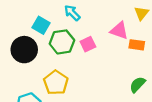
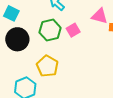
cyan square: (41, 25) -> (11, 13), moved

